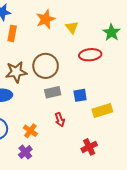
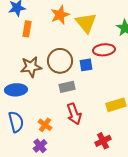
yellow triangle: (72, 27) -> (86, 23), size x1.6
blue square: (80, 95) -> (86, 65), moved
red arrow: (60, 120) -> (74, 114), size x1.5

